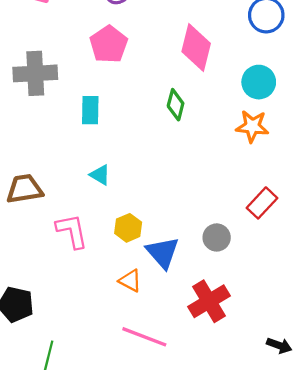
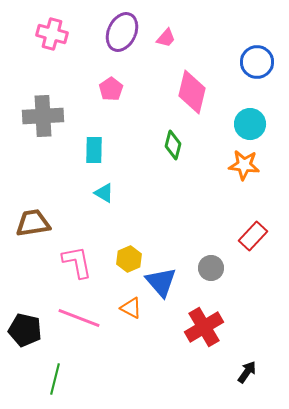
pink pentagon: (109, 44) -> (111, 89), size x0.7
cyan triangle: (100, 175) -> (104, 193), moved
pink line: (144, 337) -> (79, 318), moved
black arrow: (279, 345) -> (247, 372), moved, turned -75

